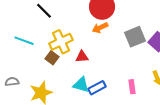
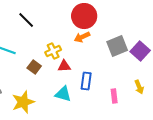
yellow cross: (61, 42) -> (53, 51), moved, size x0.7
blue rectangle: (97, 88) -> (86, 81), moved, turned -54

